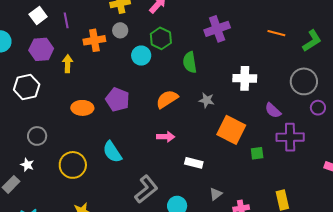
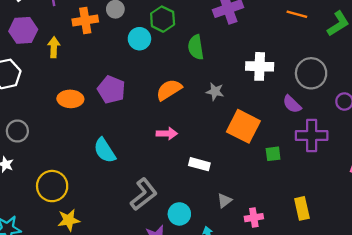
gray circle: (304, 81) -> (311, 73), moved
yellow circle: (73, 165) -> (52, 186), moved

